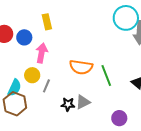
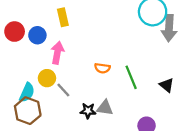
orange semicircle: (81, 67) -> (102, 68), size x0.6
gray line: (46, 86) -> (63, 90), turned -64
gray triangle: (83, 102) -> (105, 108), turned 35

